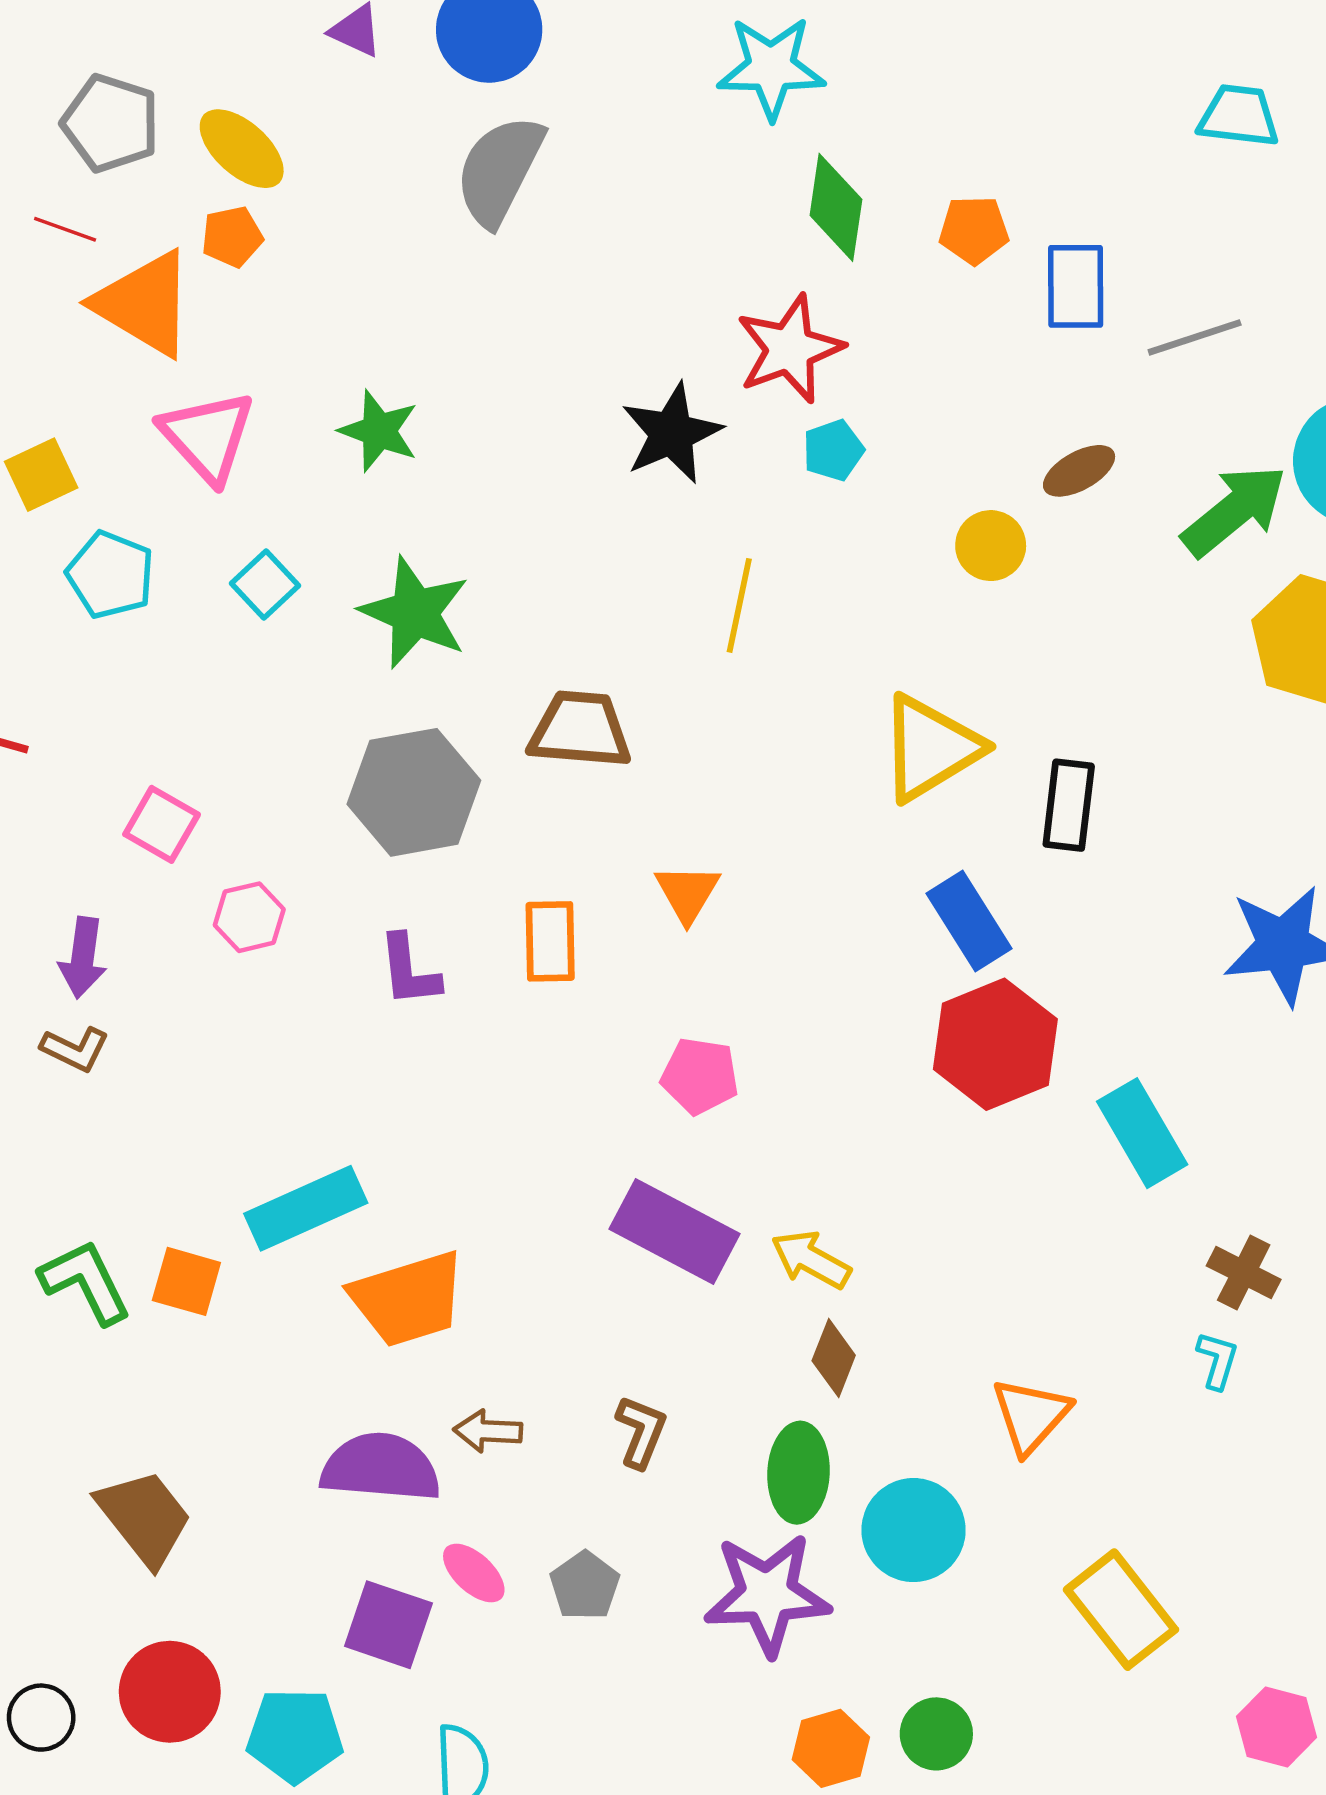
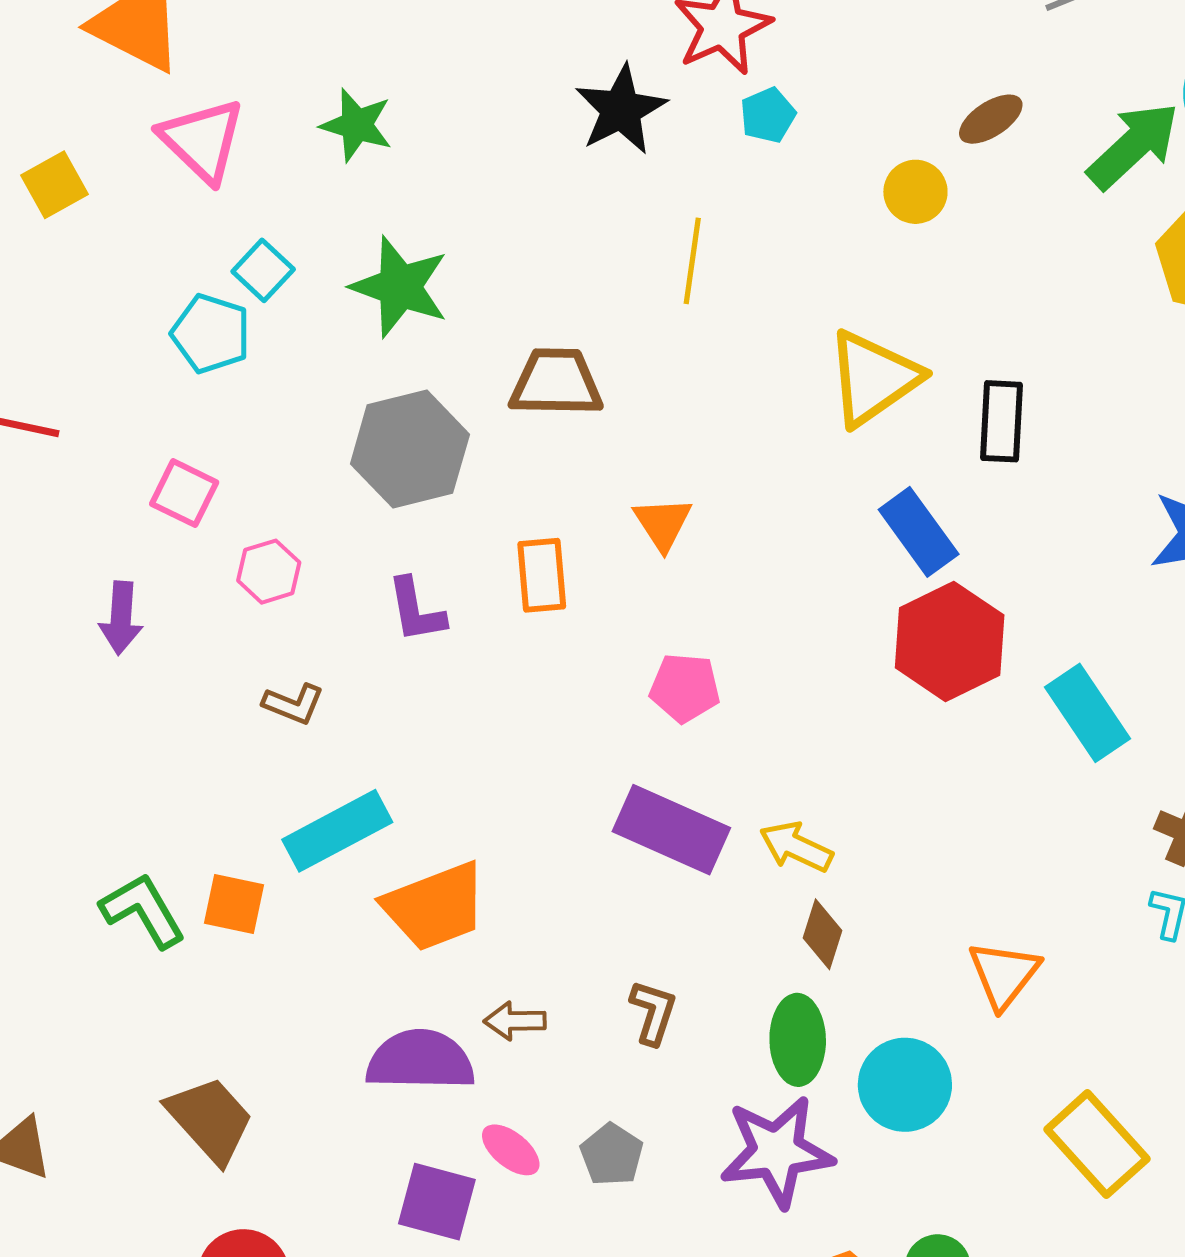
cyan pentagon: (110, 575) -> (211, 334), moved
brown L-shape: (75, 1049) -> (293, 704), moved

